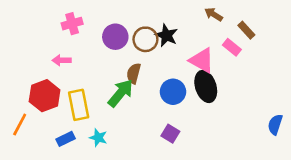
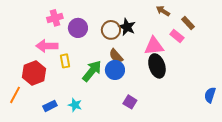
purple circle: (115, 37) -> (78, 28), moved
pink arrow: (62, 60) -> (47, 46), size x1.5
pink triangle: (202, 60) -> (154, 46), turned -35
brown semicircle: (134, 73) -> (116, 56), moved, turned -56
blue circle: (173, 92) -> (115, 70), moved
yellow rectangle: (79, 105) -> (65, 61), moved, size x0.6

